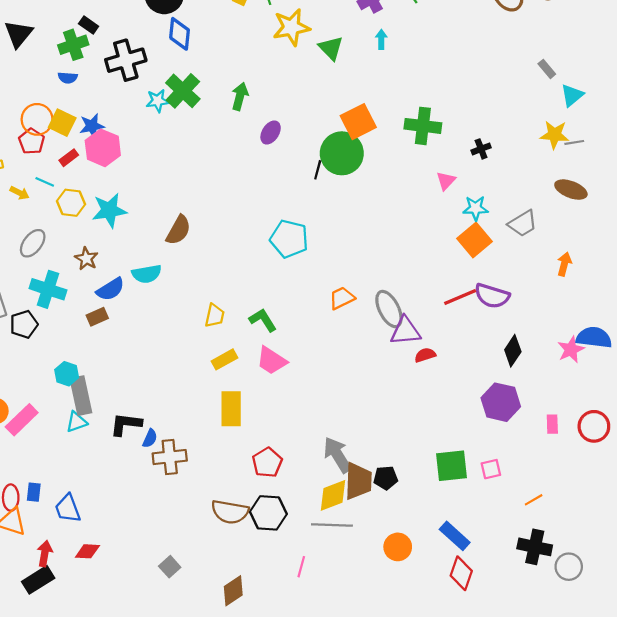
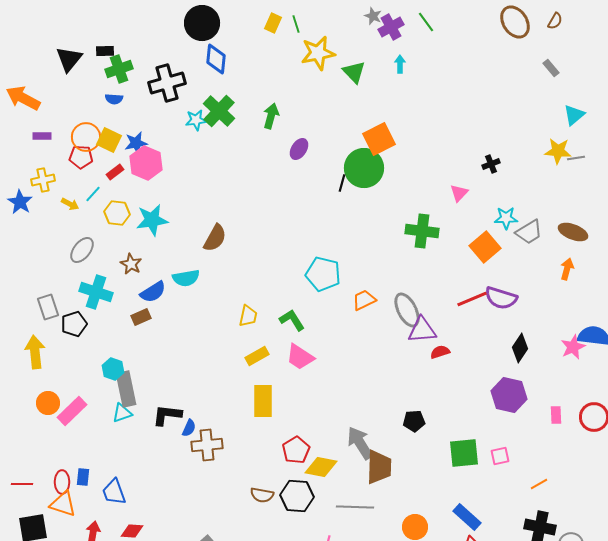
black rectangle: (89, 25) -> (105, 51), moved, turned -36
gray rectangle: (547, 69) -> (551, 68), moved
green cross: (423, 126) -> (422, 231), moved
red pentagon: (32, 141) -> (81, 157), turned -30
cyan line: (45, 182) -> (93, 194), turned -72
brown ellipse: (571, 190) -> (573, 232), moved
cyan star: (476, 208) -> (506, 218), moved
cyan pentagon: (289, 239) -> (323, 274), moved
black pentagon: (386, 478) -> (414, 421), moved
yellow diamond: (333, 495) -> (321, 467), moved, turned 32
brown semicircle: (230, 512) -> (262, 495), size x0.7

